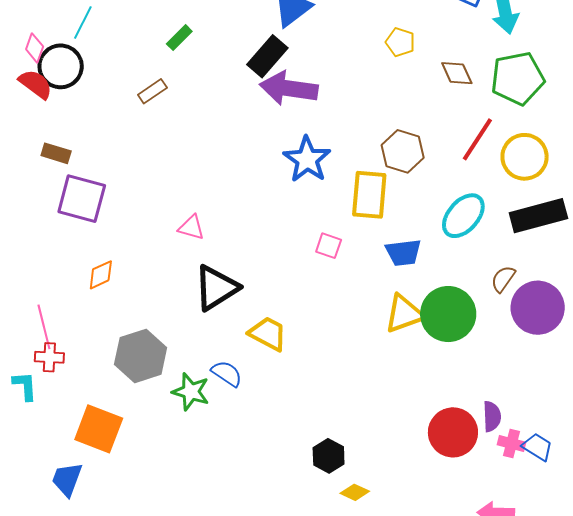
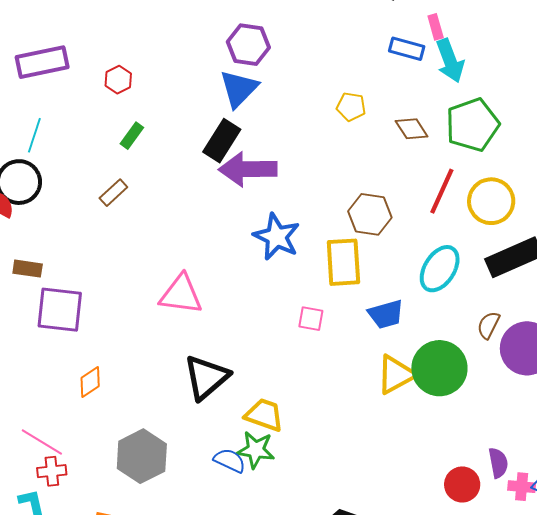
pink triangle: (191, 227) -> (181, 294), moved, size x1.6
pink line: (44, 327) -> (42, 442), turned -36
green star: (191, 392) -> (256, 450), moved
red circle: (453, 432) -> (462, 484), size x0.7

